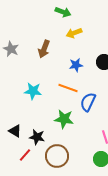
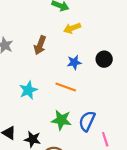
cyan star: (33, 91) -> (28, 90), turned -30
blue semicircle: (88, 102) -> (87, 121), moved

